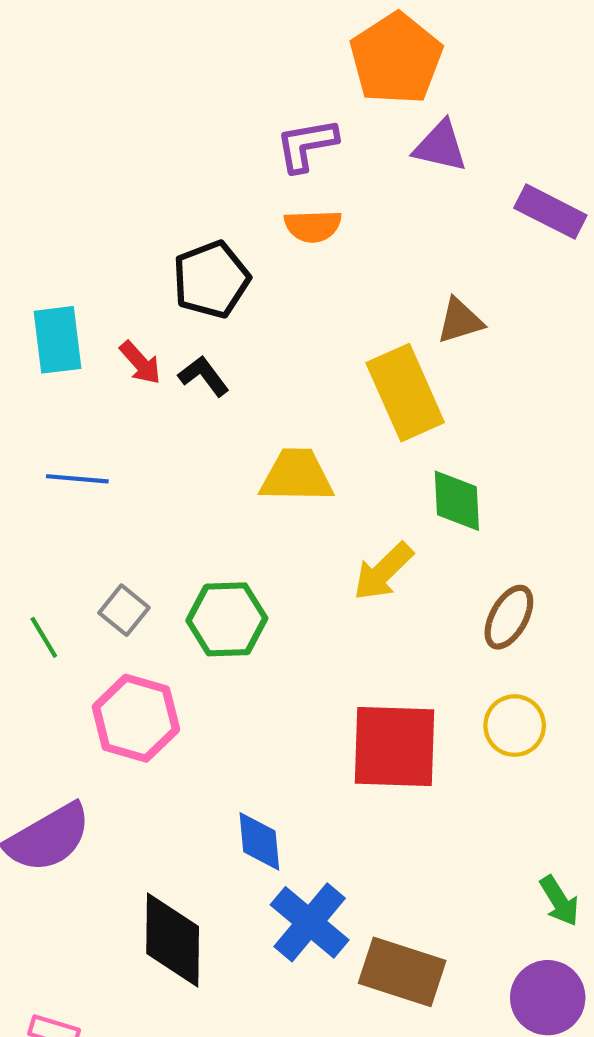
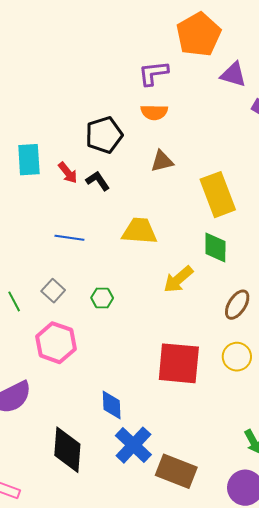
purple triangle: (440, 146) -> (233, 75), moved
brown triangle: (460, 321) -> (162, 161), moved
yellow rectangle: (405, 393) -> (218, 195), moved
blue line: (77, 479) -> (69, 238), moved
green hexagon: (227, 619) -> (102, 298), size x0.6

